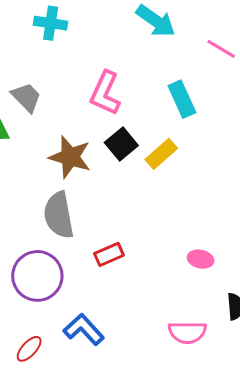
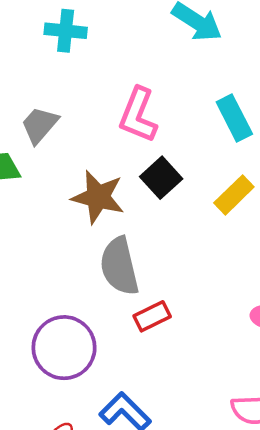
gray trapezoid: (26, 97) -> (40, 125), turned -92
yellow rectangle: (161, 154) -> (234, 195), moved
gray semicircle: (59, 215) -> (119, 266), moved

